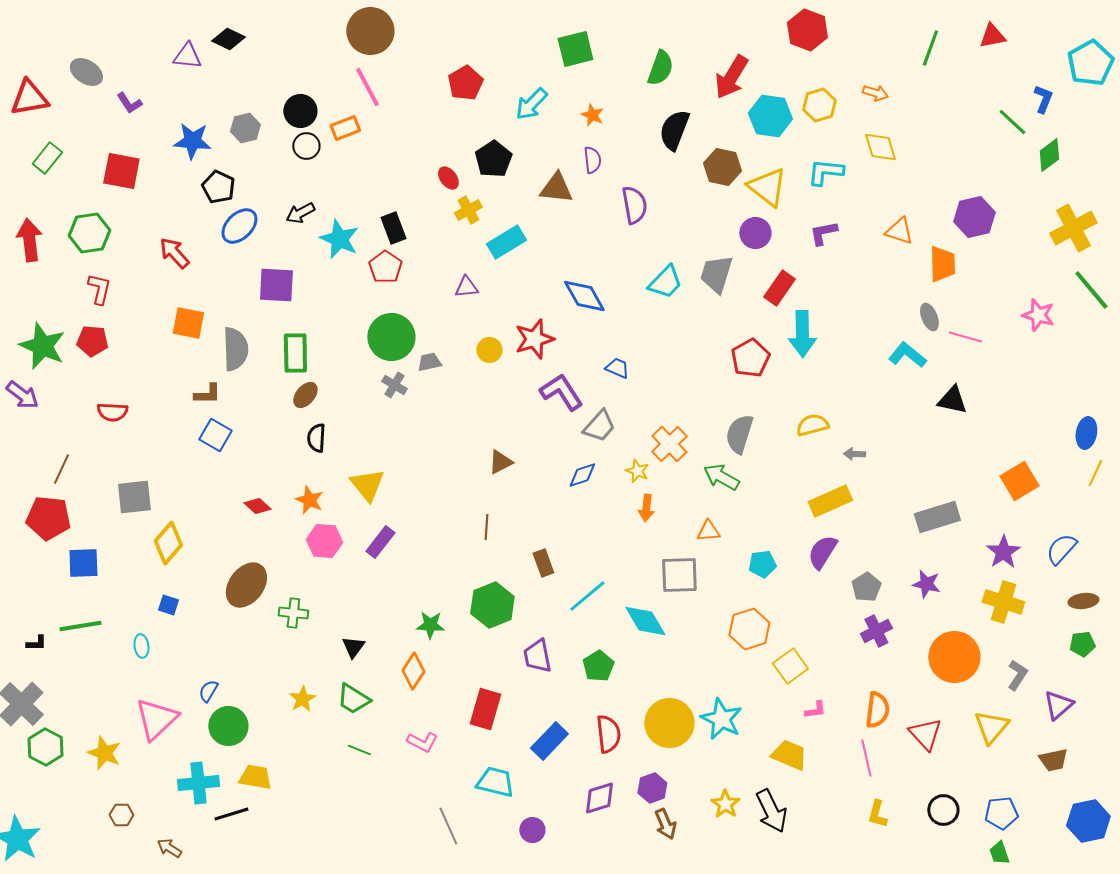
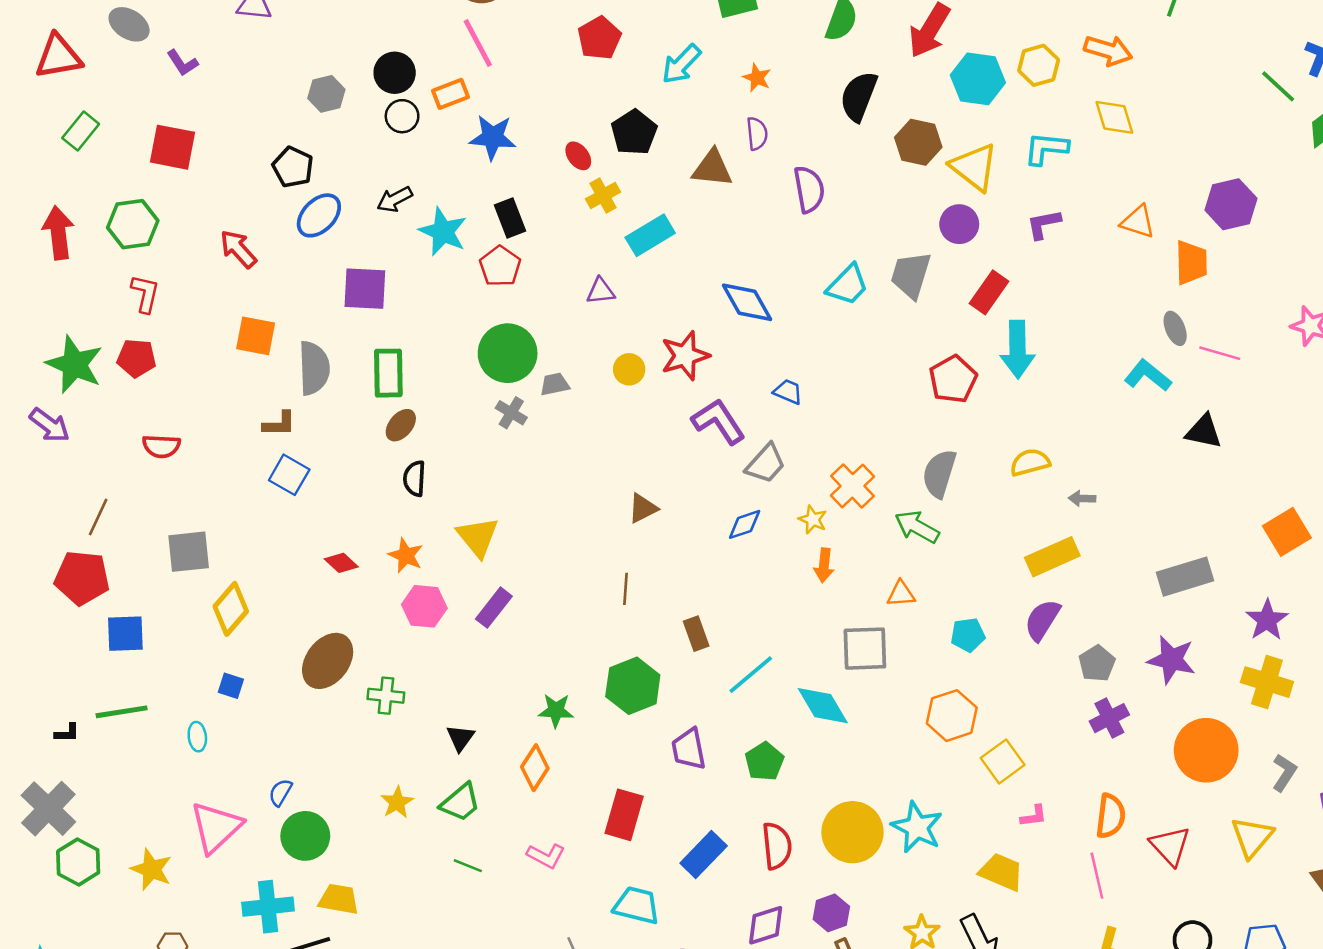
orange arrow: (875, 93) -> (1108, 50), size x1.5
blue star: (192, 141) -> (493, 137), moved
purple star: (926, 584) -> (1171, 660), size x1.4
green trapezoid: (353, 699) -> (460, 802), turned -72

